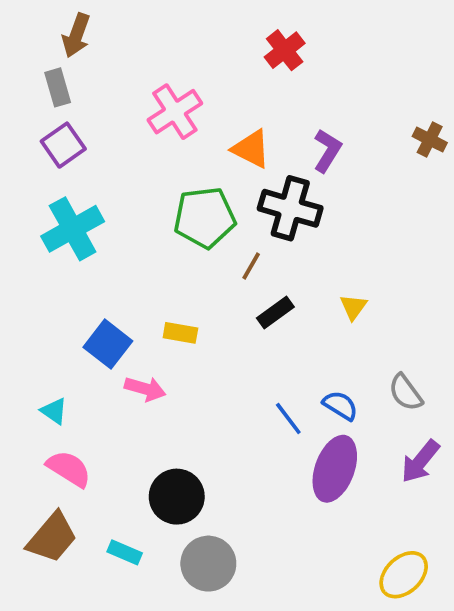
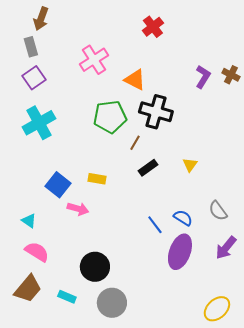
purple L-shape: (327, 151) -> (203, 77), moved

